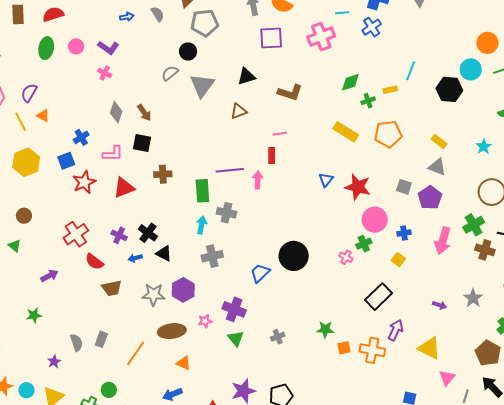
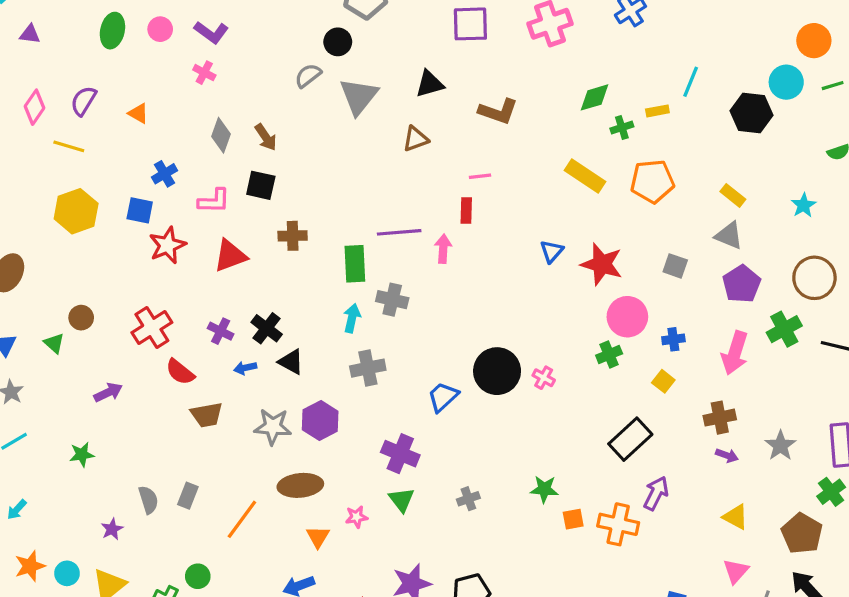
orange triangle: (43, 116) -> (138, 113), moved
yellow line: (21, 122) -> (69, 146), turned -48
blue square: (66, 161) -> (140, 210), turned 30
purple pentagon: (430, 198) -> (742, 284), moved
brown circle: (24, 216) -> (81, 318), moved
brown cross: (485, 250) -> (720, 418), moved, turned -30
pink cross: (346, 257) -> (544, 378), moved
pink star: (205, 321) -> (356, 517), moved
yellow triangle: (429, 348) -> (736, 517), moved, size x0.7
orange triangle: (184, 363) -> (318, 537), turned 35

